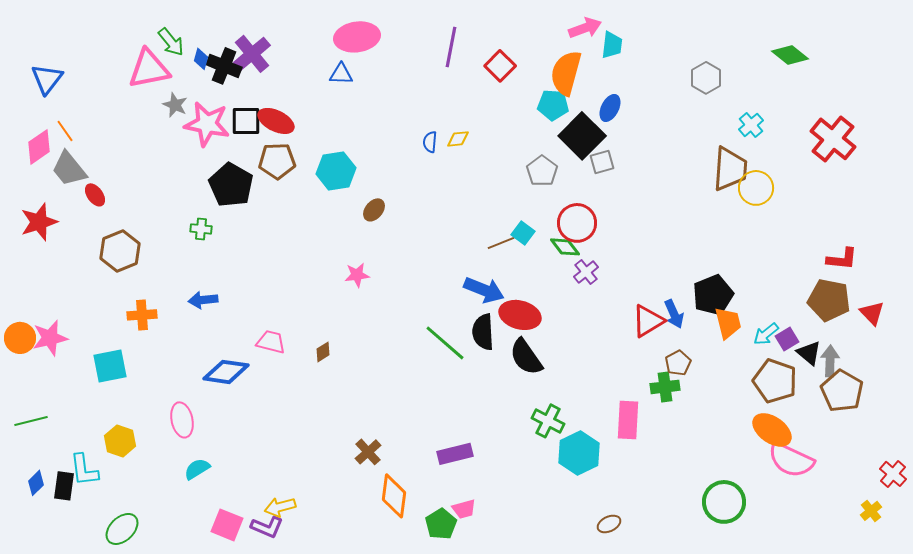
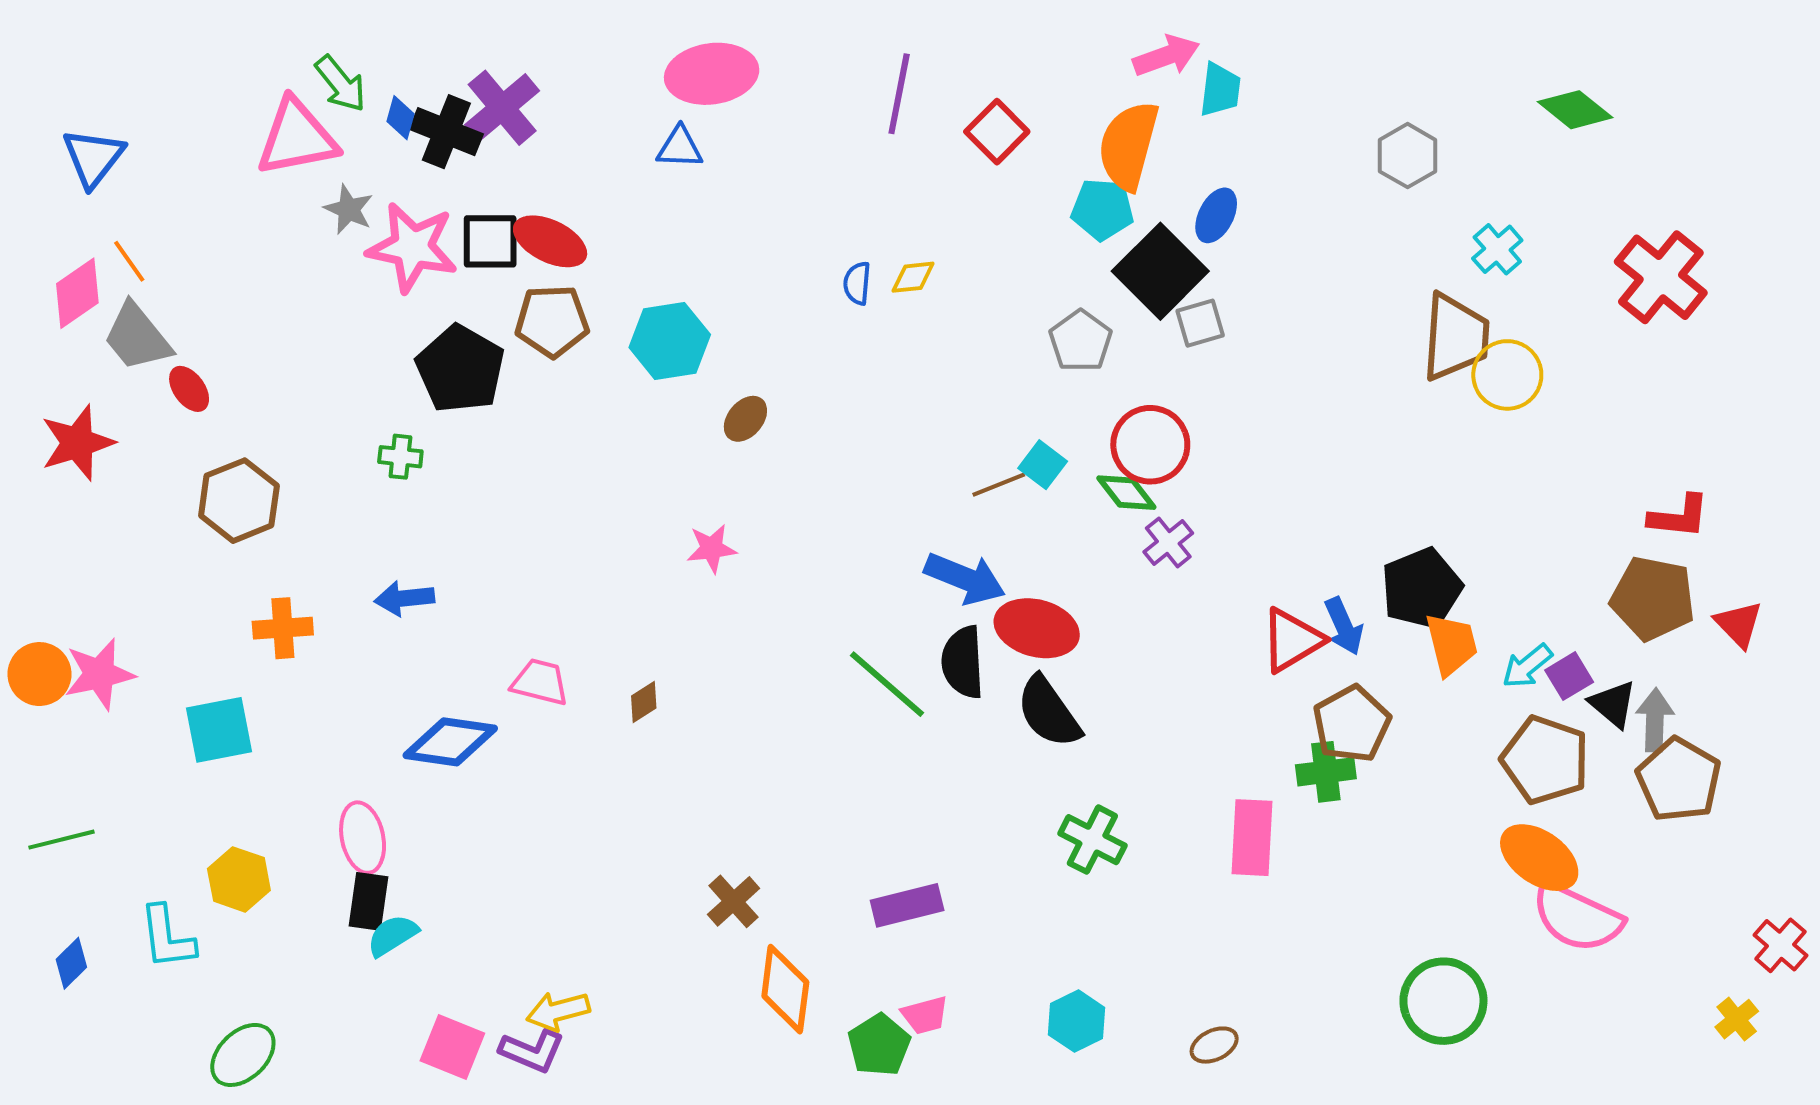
brown pentagon: (678, 363) -> (1352, 724), size x1.5
cyan hexagon: (579, 453) -> (1077, 1021), moved, size x0.7
black rectangle: (64, 486) -> (369, 901), moved

